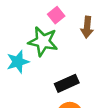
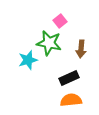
brown arrow: (87, 27) -> (81, 49), moved

